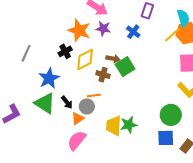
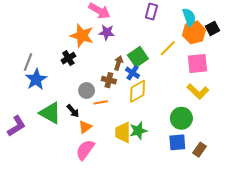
blue cross: (133, 32) -> (132, 73), moved
yellow line: (172, 35) -> (168, 48), moved
yellow diamond: (85, 59) -> (138, 91), moved
brown arrow: (113, 59) -> (119, 63), turned -80
green square: (125, 67) -> (138, 57), moved
blue star: (49, 78) -> (36, 79), moved
gray circle: (87, 106) -> (87, 91), moved

